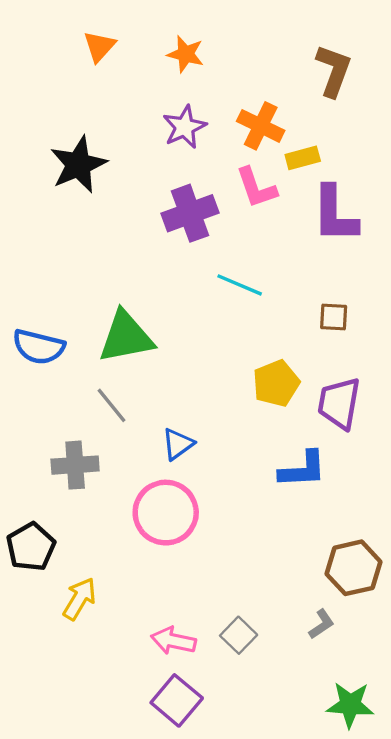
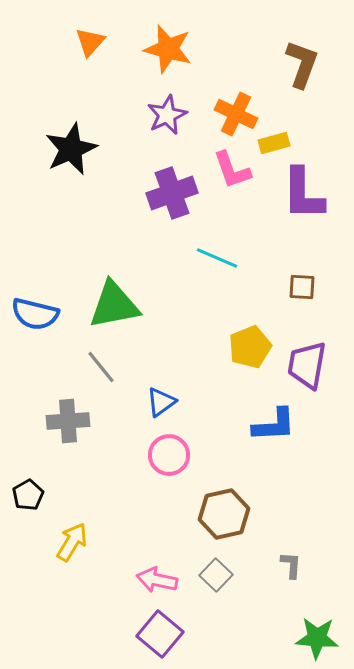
orange star: (186, 54) -> (168, 49), size x1.4
pink circle: (166, 513) -> (169, 455), moved, size x0.7
black pentagon: (31, 547) -> (28, 495), size x0.7
brown hexagon: (353, 568) -> (224, 514), moved
gray L-shape: (321, 624) -> (291, 565), turned -52

